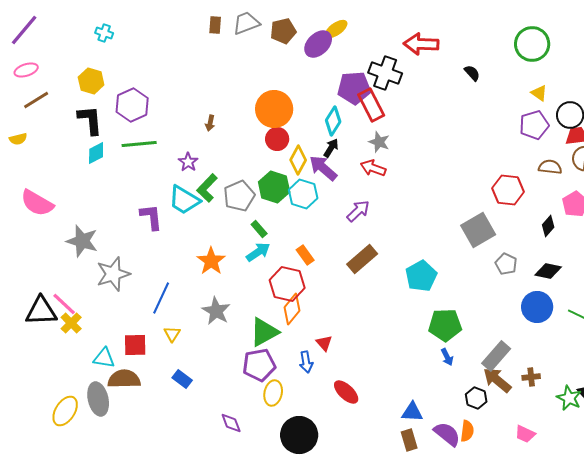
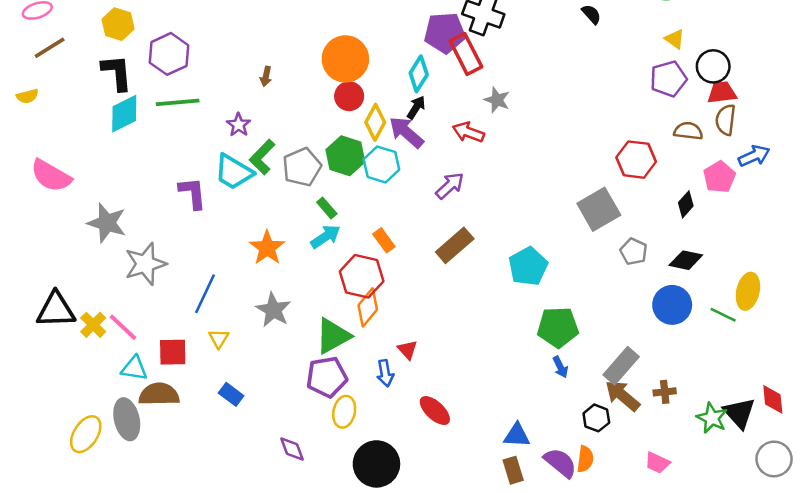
gray star: (379, 142) -> (497, 100), moved
cyan diamond: (96, 153) -> (124, 114), size x1.4
pink line: (64, 304) -> (123, 327), moved

